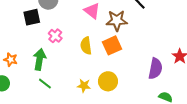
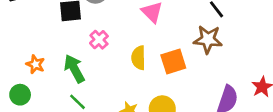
brown star: (117, 21) -> (208, 39), moved
green arrow: (40, 59) -> (74, 69), turned -45

